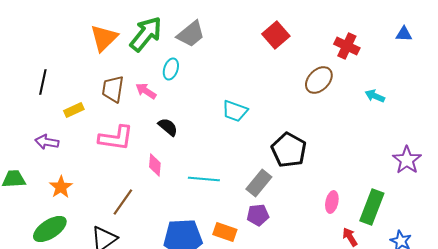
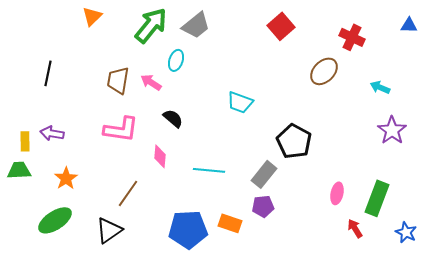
orange triangle: (104, 38) -> (92, 16), moved, size x0.7
yellow rectangle: (74, 110) -> (25, 141), moved, turned -66
purple star: (407, 160) -> (392, 130), moved

